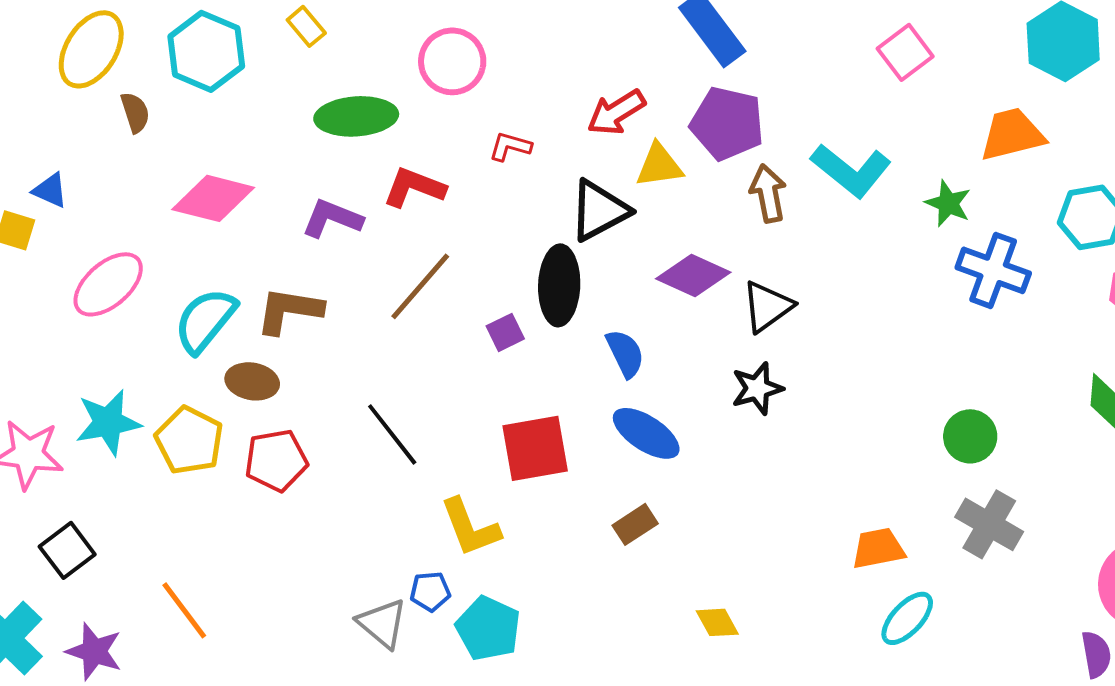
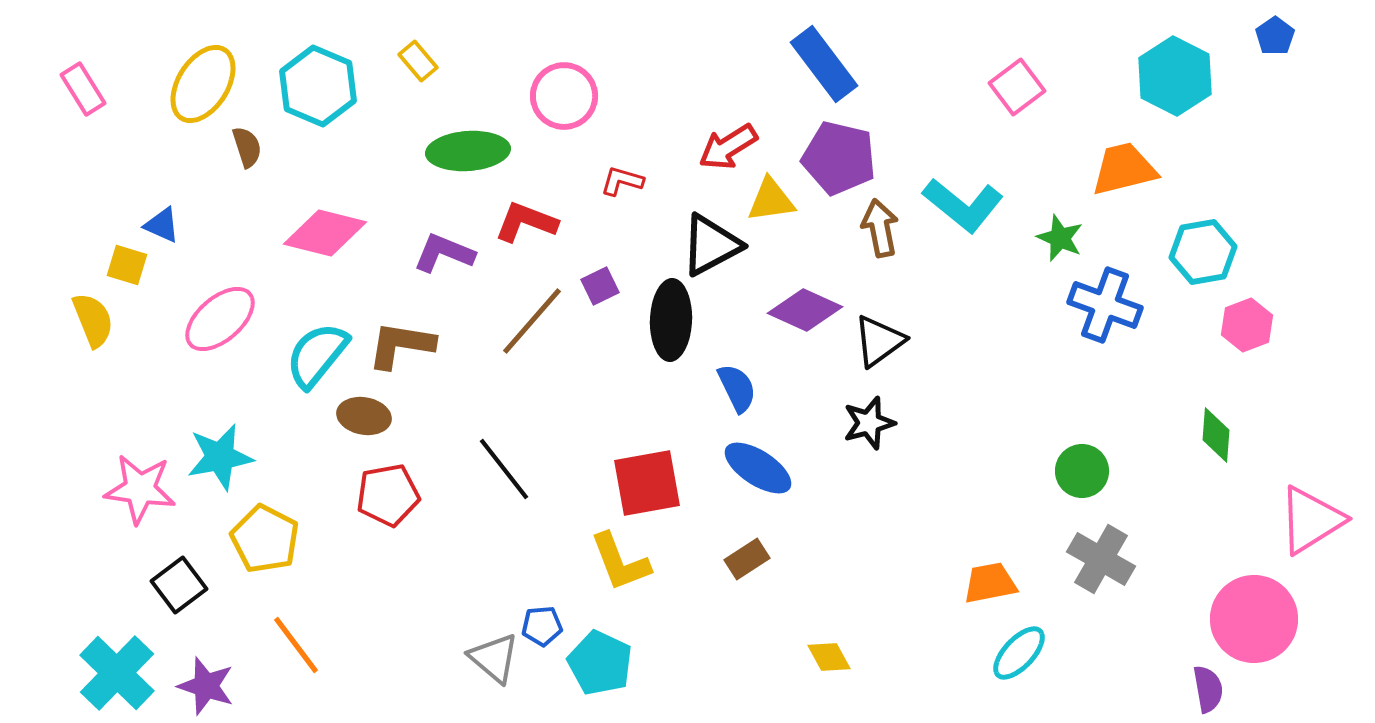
purple square: (505, 332) -> (600, 286), moved
yellow pentagon: (189, 440) -> (265, 539), moved
yellow L-shape: (470, 527) -> (620, 562), moved

